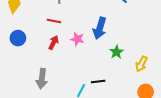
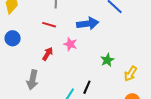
blue arrow: (100, 28) -> (88, 24), moved, turned -120
red arrow: (54, 43) -> (48, 54), moved
black line: (98, 81) -> (87, 87), turned -64

